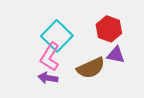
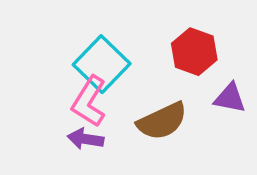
purple triangle: (116, 55) -> (230, 98), moved

